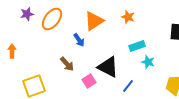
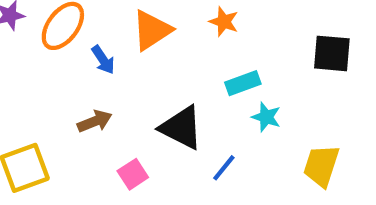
blue arrow: (79, 40) -> (103, 60), moved
brown arrow: (67, 64) -> (95, 121), turned -70
pink square: (89, 81) -> (133, 174), moved

